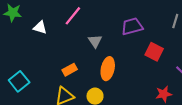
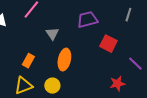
orange rectangle: (70, 70) -> (28, 61), turned -32

